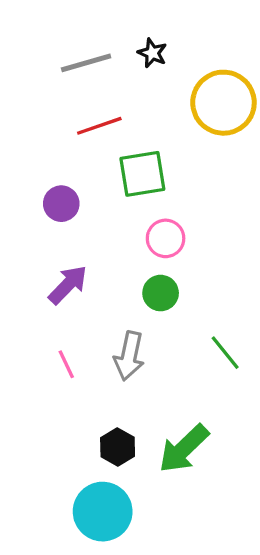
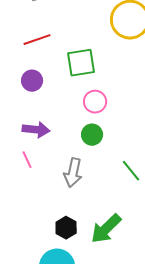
red line: (99, 126) -> (37, 40), moved
purple arrow: (68, 285) -> (36, 130), turned 52
pink line: (66, 364) -> (27, 160), moved

